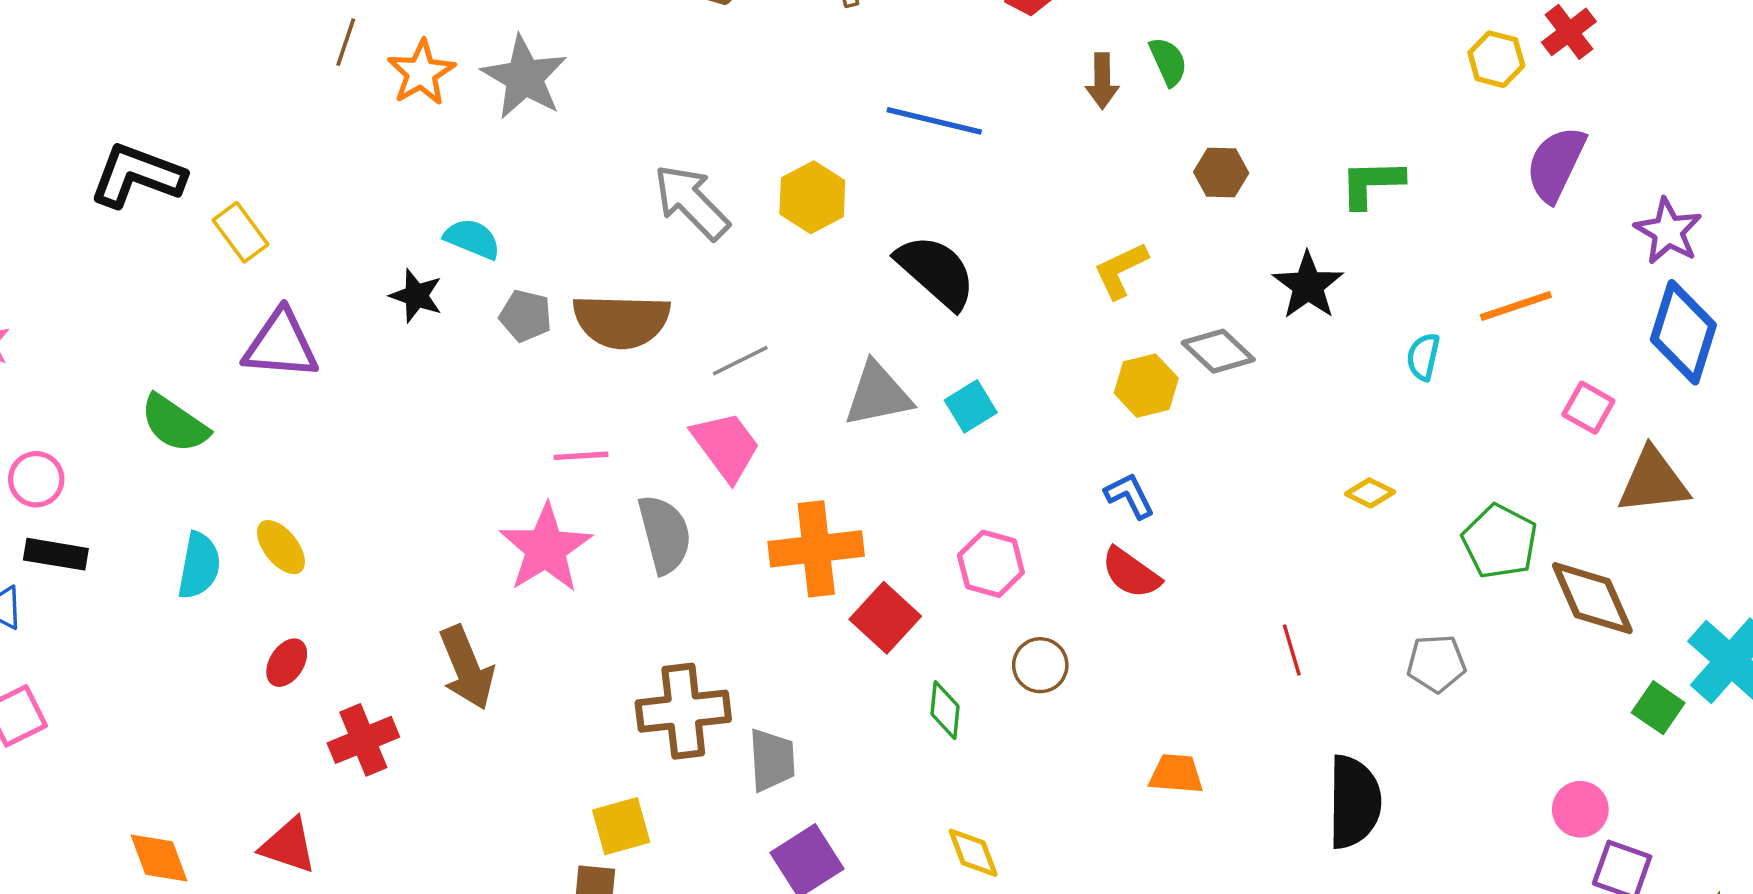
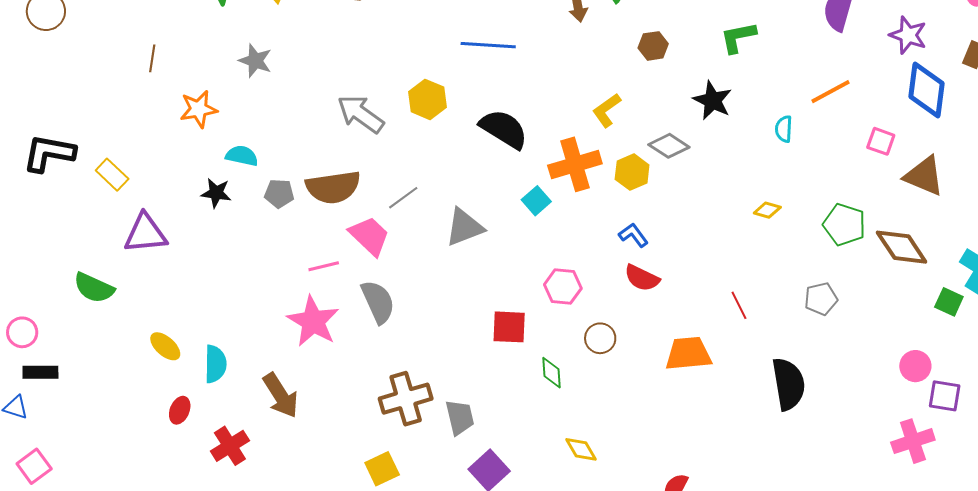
orange star: (421, 73) -> (199, 109), moved, turned 30
gray star: (524, 77) -> (255, 61), size x0.7
gray triangle: (878, 394) -> (464, 227), moved
pink trapezoid: (726, 446) -> (369, 236), moved
brown triangle: (1653, 481) -> (924, 176), turned 39
orange cross: (816, 549) -> (575, 164), moved
cyan semicircle: (199, 566) -> (215, 364), moved
red square: (885, 618) -> (509, 327), turned -30
orange trapezoid: (1176, 774) -> (688, 354), moved, size x1.5

